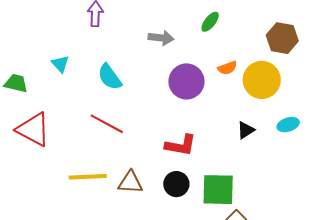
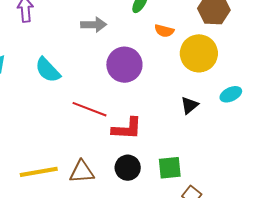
orange semicircle: (227, 68) -> (164, 31), moved, turned 42
red line: (107, 124) -> (89, 109), moved
green square: (218, 190) -> (170, 168), size x0.7

